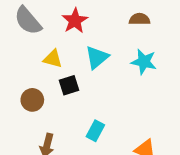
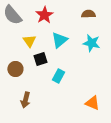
yellow triangle: (53, 59) -> (29, 41), turned 40
cyan rectangle: (95, 131) -> (58, 76), moved

